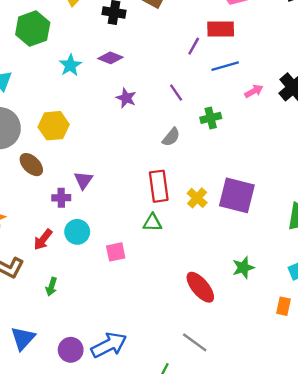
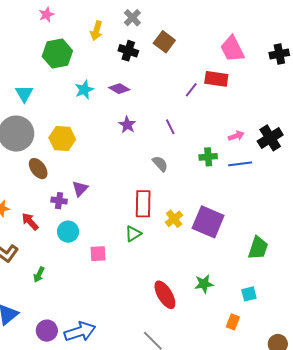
blue line: (225, 66) -> (240, 164), moved
green cross: (211, 118) -> (208, 157), moved
gray semicircle: (171, 137) -> (160, 164), turned -90
green triangle: (153, 223) -> (133, 234), turned -42
red arrow: (43, 240) -> (30, 222), moved, turned 90

